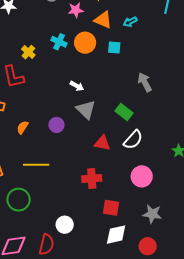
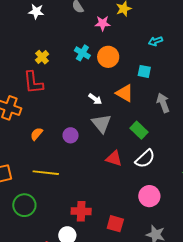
orange triangle: (103, 20) -> (125, 93), moved
cyan square: (114, 47) -> (144, 71), moved
yellow cross: (28, 52) -> (42, 57), moved
red cross: (92, 178) -> (81, 211), moved

